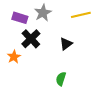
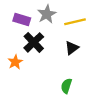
yellow line: (81, 15) -> (75, 22), moved

